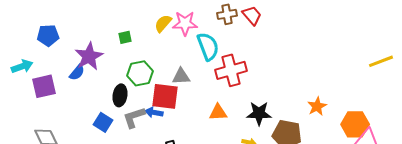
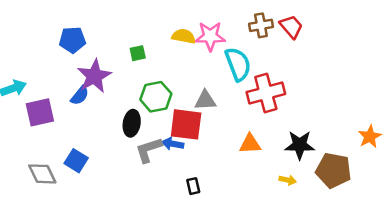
yellow semicircle: (163, 23) -> (184, 36), turned 60
blue pentagon: (48, 35) -> (72, 40), moved
blue square: (103, 122) -> (76, 161), moved

